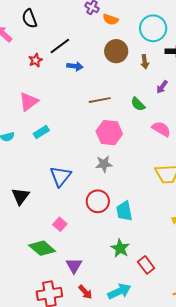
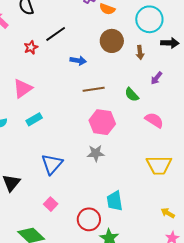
blue arrow: (75, 66) -> (78, 61), moved
red circle: (98, 201) -> (89, 219), moved
pink square: (60, 224) -> (51, 204), moved

